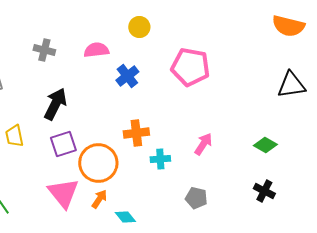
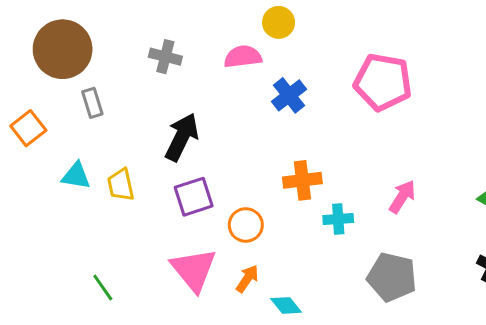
yellow circle: (139, 27) -> (279, 22), moved
orange circle: (98, 163) -> (246, 225), size x0.6
gray pentagon: (196, 198) -> (392, 277), size x1.5

